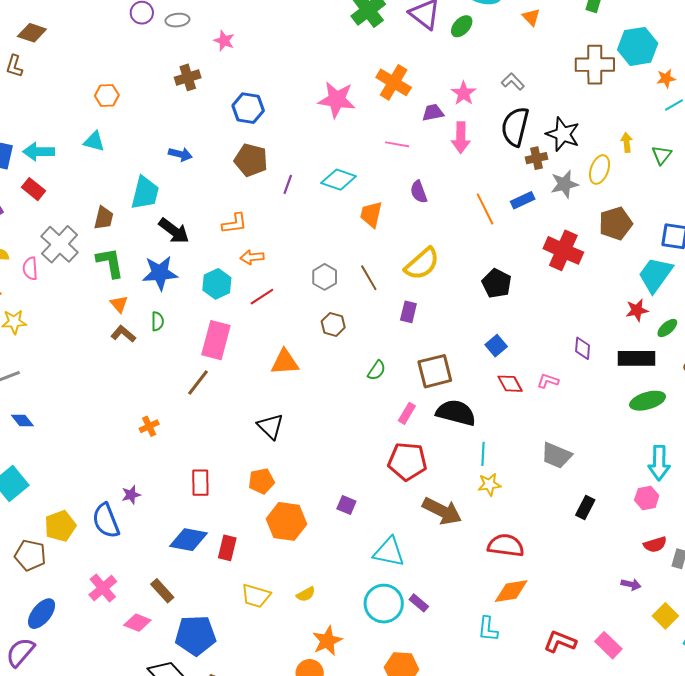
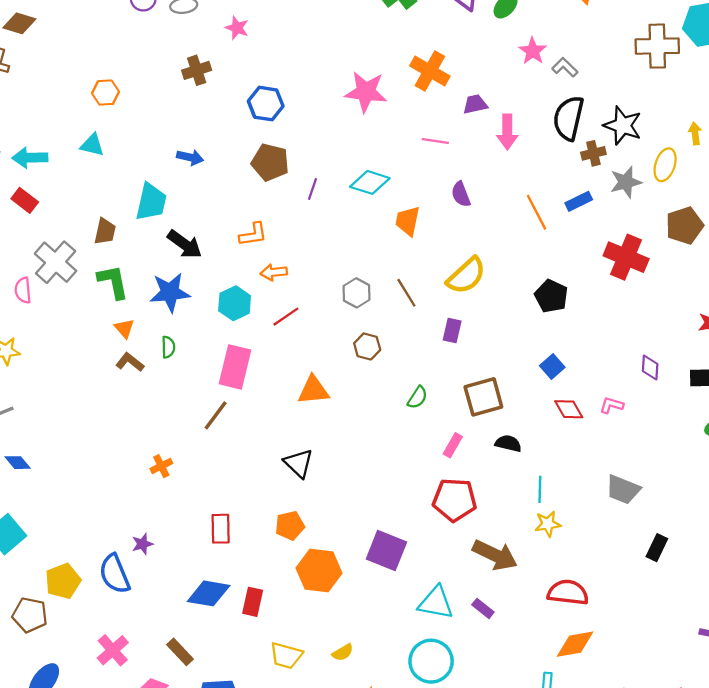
pink star: (464, 93) -> (533, 51), moved
black semicircle: (456, 413) -> (508, 443), size x0.6
purple square: (346, 505) -> (386, 550), size x1.8
purple rectangle: (419, 603) -> (483, 608), moved

